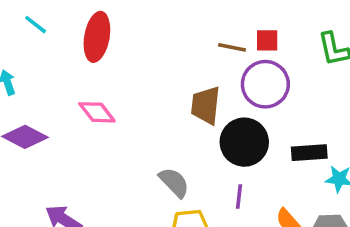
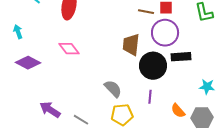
black rectangle: (309, 153) -> (181, 57), moved

